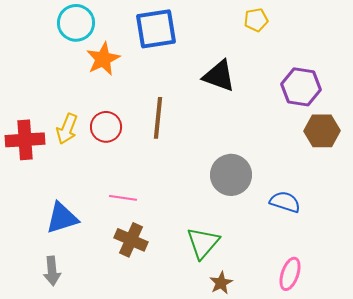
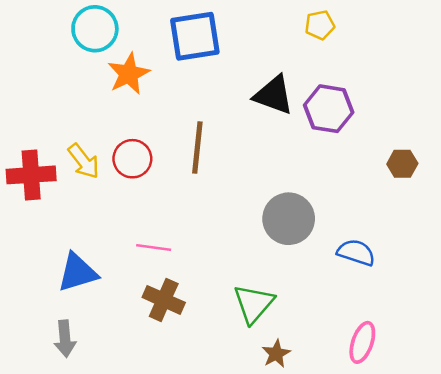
purple hexagon: (301, 87) -> (329, 109), moved
yellow arrow: (67, 129) -> (84, 161), turned -60
brown hexagon: (322, 131) -> (402, 164), size x0.7

